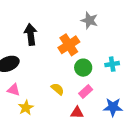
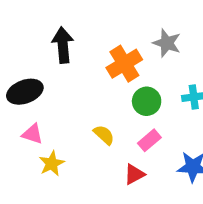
gray star: (89, 20) -> (167, 43), moved
red triangle: (77, 113) -> (134, 174), turned -32

